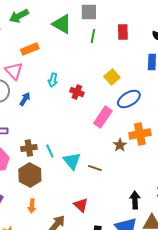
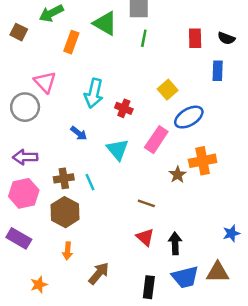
red rectangle: (123, 32) -> (195, 38), moved
orange rectangle: (30, 49) -> (71, 42), moved, turned -48
cyan arrow: (53, 80) -> (94, 93), size x1.6
blue arrow: (25, 99) -> (79, 133), moved, turned 96
cyan triangle: (72, 161) -> (118, 150), moved
black arrow: (135, 200) -> (175, 243), moved
red triangle: (81, 205) -> (145, 237), moved

